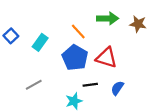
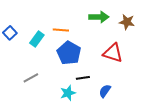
orange line: (78, 32) -> (61, 30), moved, turned -42
red triangle: (106, 58) -> (113, 53), moved
blue semicircle: (117, 88) -> (105, 91), moved

